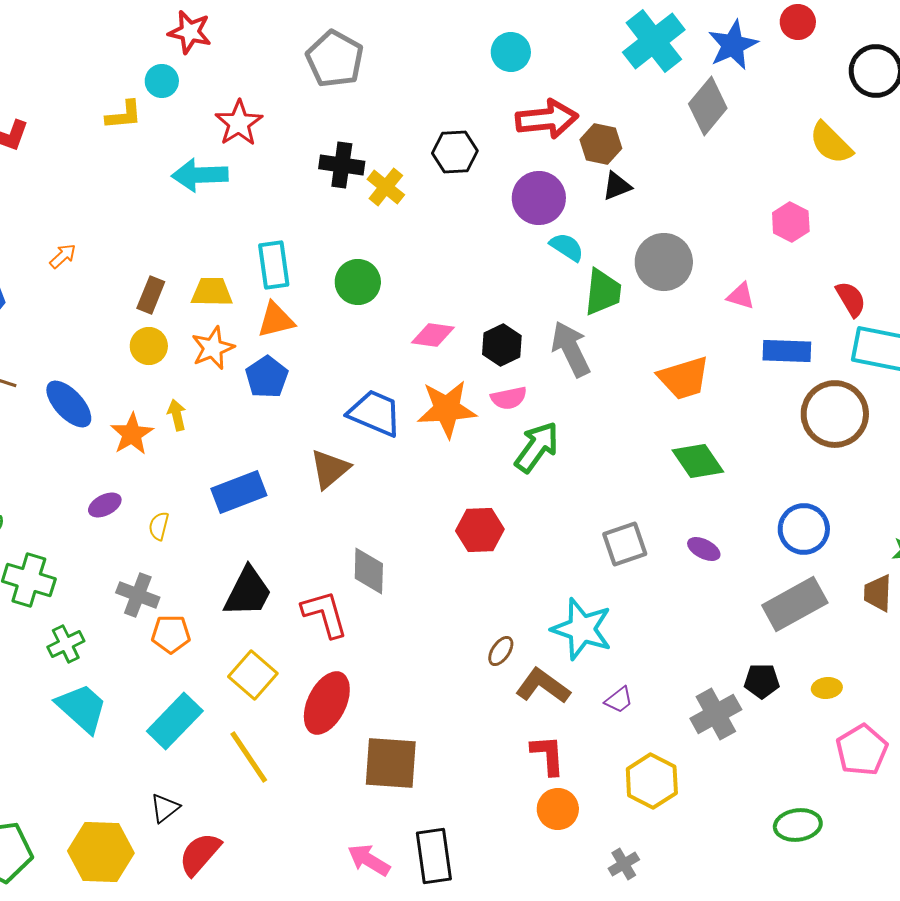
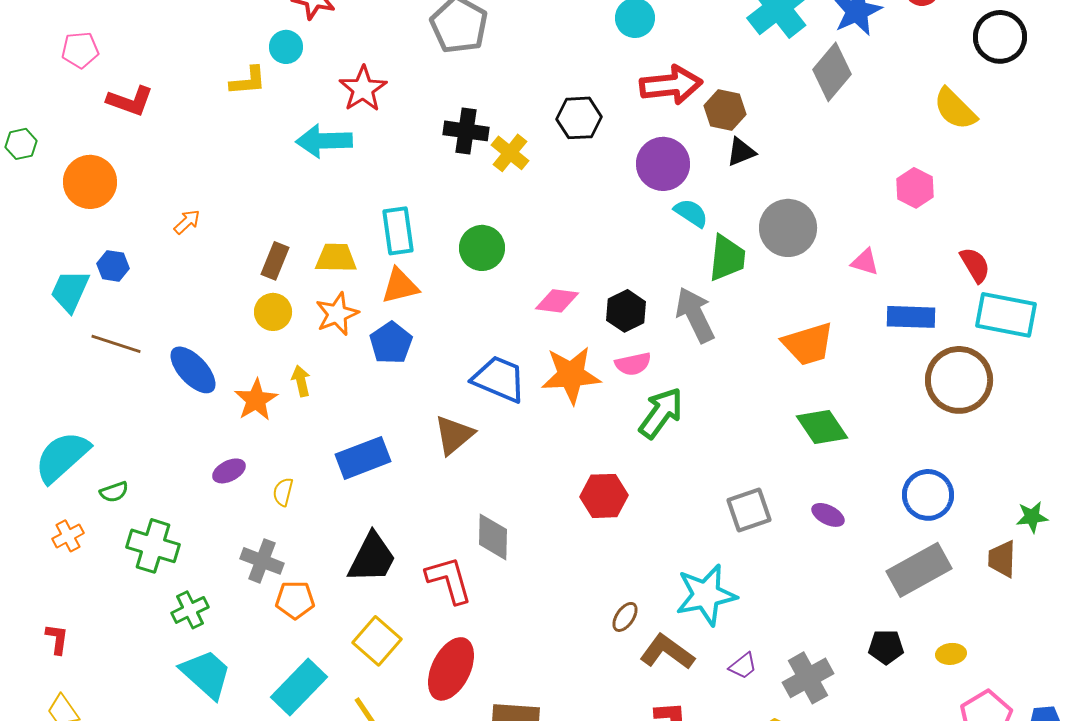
cyan star: (582, 629) -> (706, 595), turned -30
gray cross: (716, 714) -> (808, 678), moved

